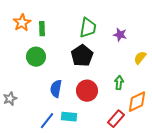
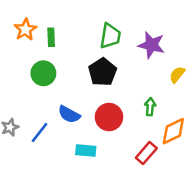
purple star: (120, 35) -> (151, 45), size x1.5
blue semicircle: (56, 89) -> (69, 114), turned -72
blue line: (47, 121) -> (40, 132), moved

